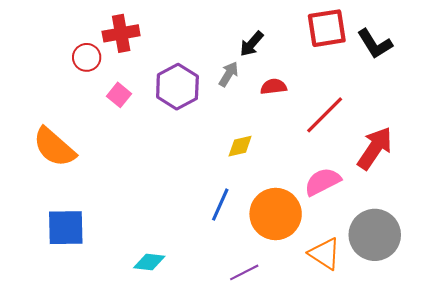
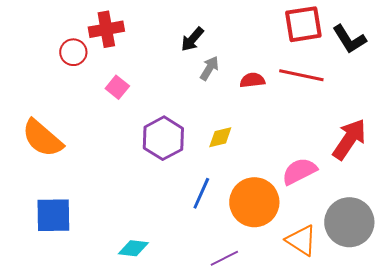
black arrow: (252, 44) -> (192, 39), moved
purple hexagon: (177, 87) -> (163, 138), moved
pink square: (119, 95) -> (117, 87), moved
red line: (325, 115) -> (301, 75), moved, turned 57

